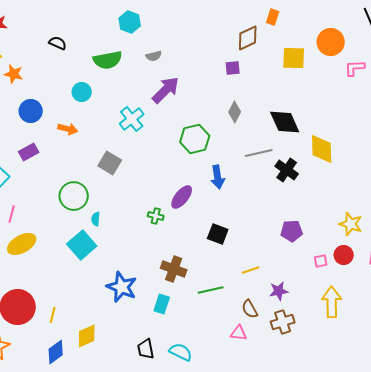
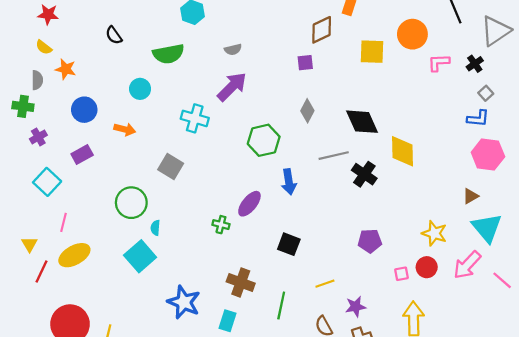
black semicircle: (58, 43) -> (114, 35), turned -150
gray semicircle: (154, 56) -> (233, 49), moved
cyan cross: (132, 119) -> (195, 118), turned -35
green line: (211, 290) -> (281, 305), turned -65

